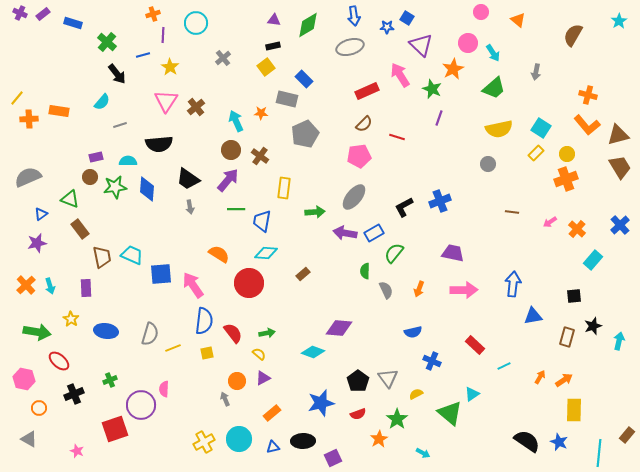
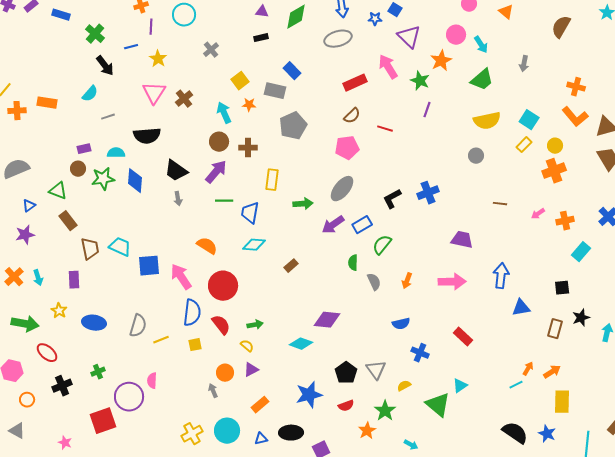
yellow square: (266, 67) -> (240, 81), moved
brown cross: (260, 156) -> (248, 148), turned -36
orange cross: (577, 229) -> (565, 221), turned 36
purple arrow: (345, 233) -> (333, 225), turned -45
purple trapezoid: (453, 253) -> (462, 240), moved
red circle: (249, 283) -> (223, 286), moved
cyan line: (504, 366) -> (516, 385), moved

